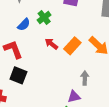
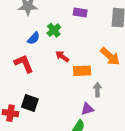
orange rectangle: (72, 46) -> (82, 71), moved, turned 48
black square: (18, 75) -> (30, 103), moved

